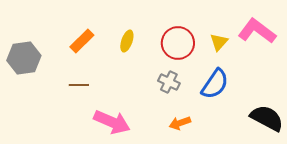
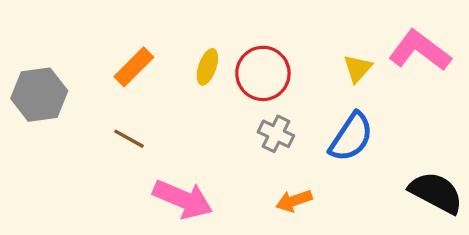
red circle: (178, 43) -> (263, 73), moved
brown line: (79, 85) -> (129, 139), turned 30

